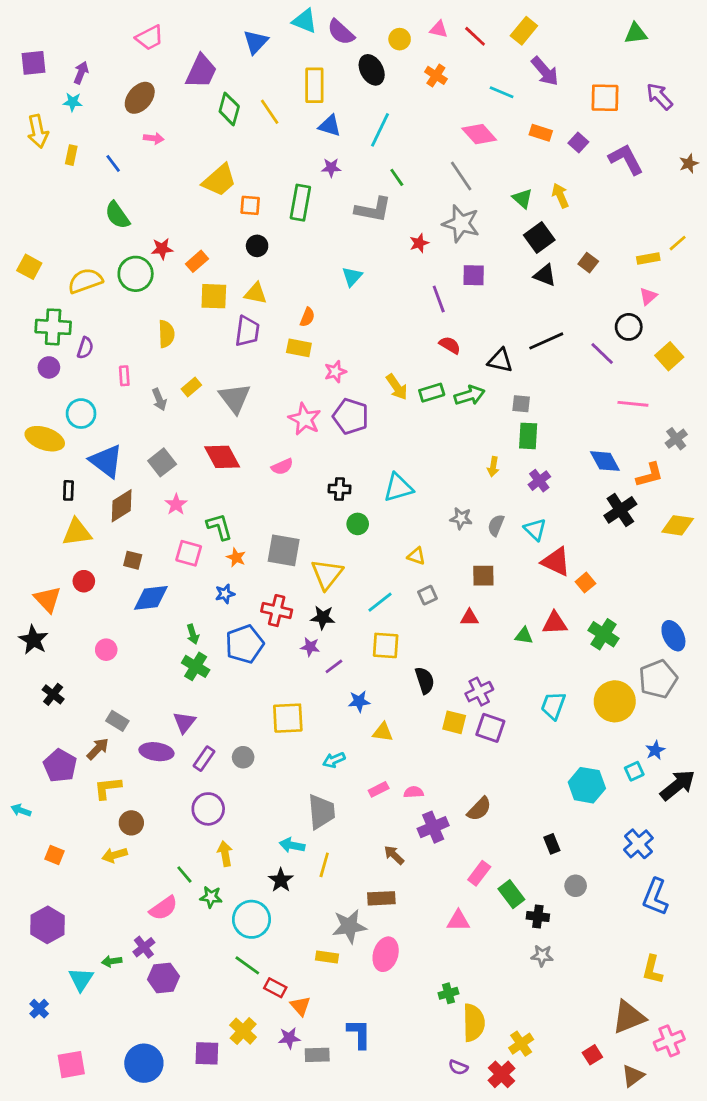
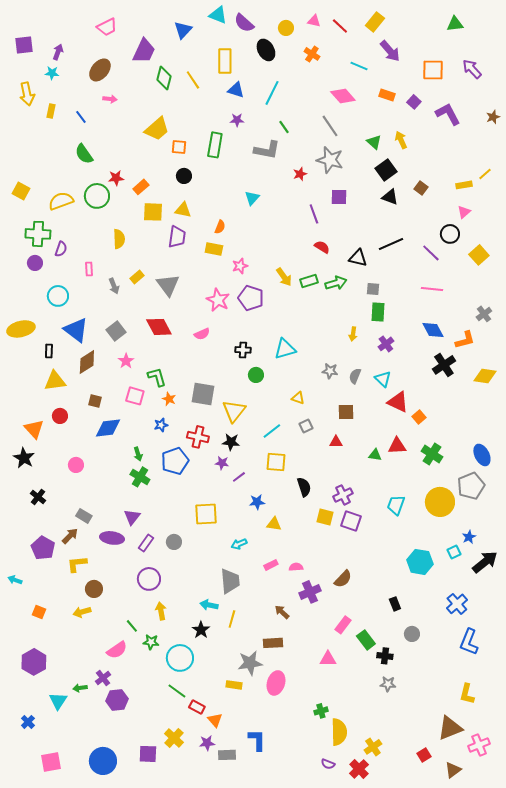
pink line: (633, 404) -> (432, 289), moved
yellow ellipse: (45, 439) -> (21, 329), moved, turned -32

